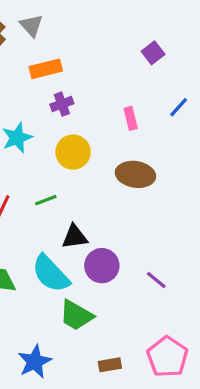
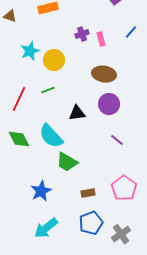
purple cross: (62, 104) -> (82, 34), moved
yellow circle: (73, 152) -> (54, 60), moved
black triangle: (75, 237) -> (77, 113), moved
purple circle: (102, 266) -> (109, 104), moved

